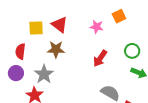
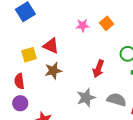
pink star: (97, 27) -> (83, 25), moved
gray star: (44, 74) -> (86, 98), moved, turned 30

